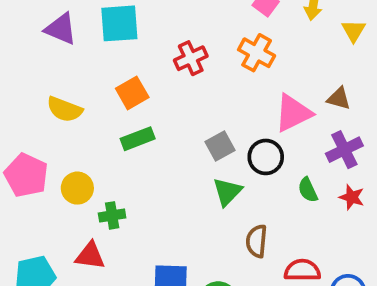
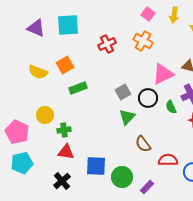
orange square: (132, 93) -> (65, 65), moved
pink pentagon: (26, 175) -> (17, 132), moved
green semicircle: (308, 190) -> (171, 107), moved
brown semicircle: (257, 241) -> (143, 144), turned -42
red triangle: (90, 256) -> (66, 152), moved

